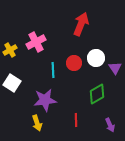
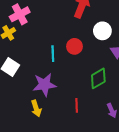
pink cross: (36, 42) -> (20, 14), moved
white circle: (96, 58) -> (102, 31), moved

